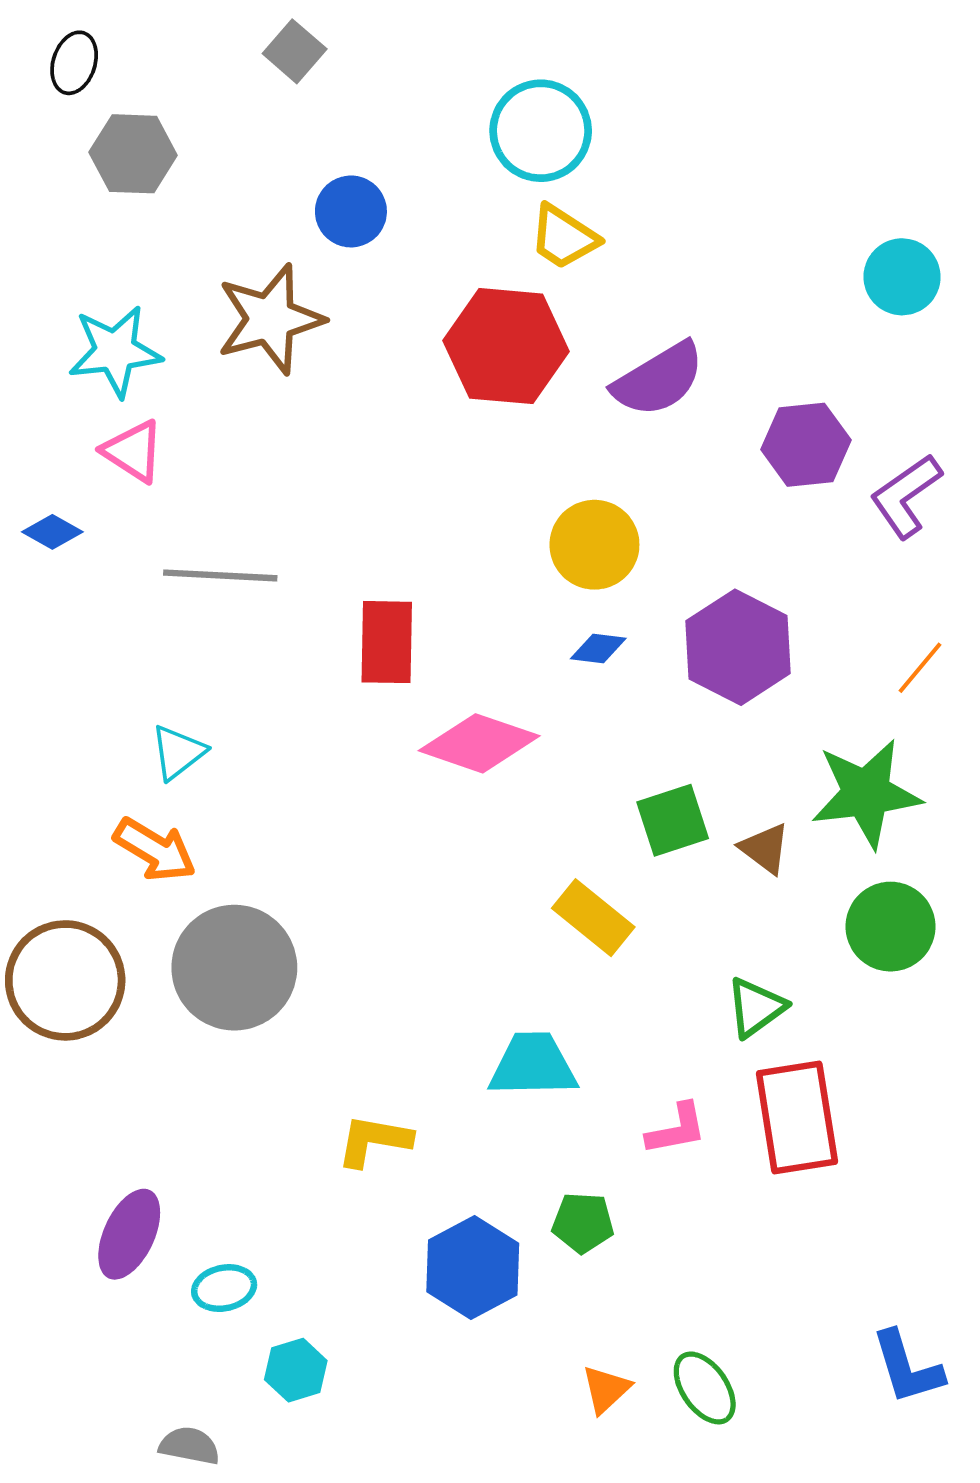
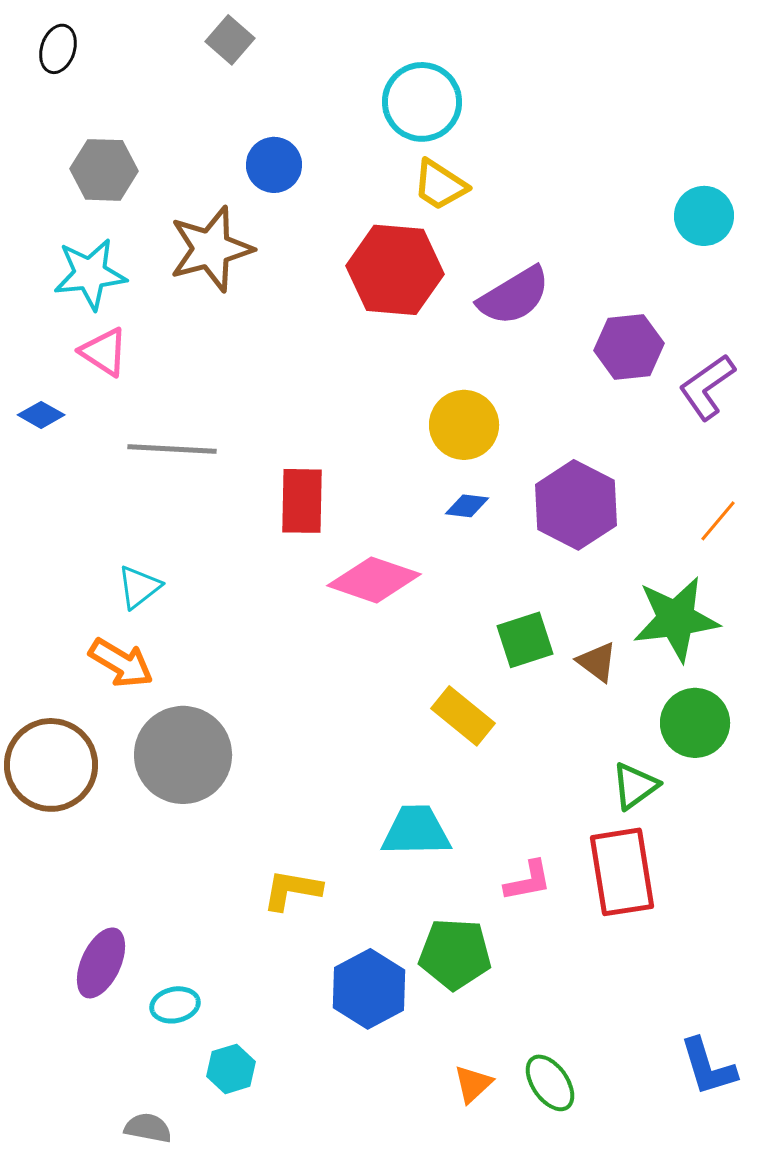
gray hexagon: (133, 154) -> (104, 170), moved
green triangle: (756, 1007) -> (635, 786), moved
green pentagon: (583, 1223) -> (455, 954), size x1.5

